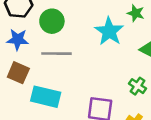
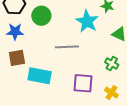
gray line: (57, 54) -> (67, 47), moved
brown square: (18, 73) -> (17, 58), turned -30

